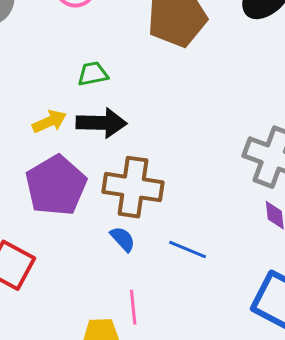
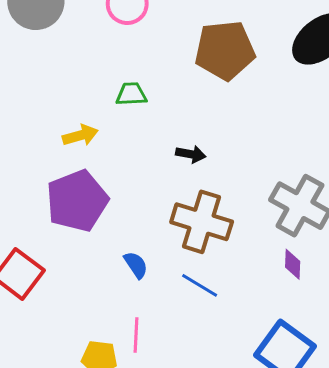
black arrow: (101, 123) -> (191, 154), moved, size x0.6
brown cross: (133, 187) -> (202, 222), moved

